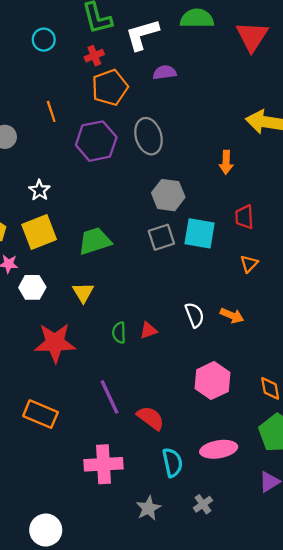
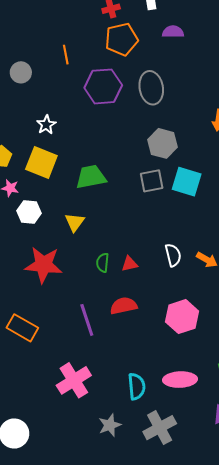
yellow square: (39, 232) -> (41, 163), turned 36
red semicircle: (151, 418) -> (124, 306), moved, turned -56
pink cross: (103, 464) -> (74, 380), turned -36
gray cross: (203, 504) -> (160, 428), size x1.8

